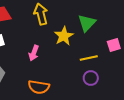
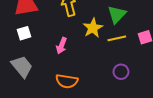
yellow line: (89, 58) -> (117, 38), moved

